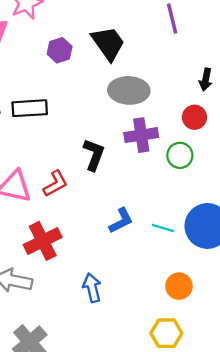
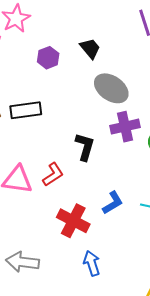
black trapezoid: (108, 43) -> (90, 48), size x0.7
gray ellipse: (129, 90) -> (111, 88), turned 36
red cross: (43, 241) -> (73, 221), moved, turned -32

